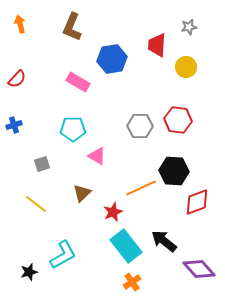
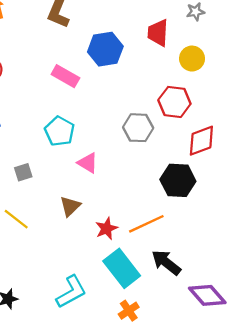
red hexagon: (178, 120) -> (174, 102), moved
cyan pentagon: (73, 129) -> (60, 131), turned 30
orange line: (141, 188) -> (146, 224), moved
red diamond: (197, 202) -> (201, 141), moved
cyan L-shape: (63, 255) -> (71, 292), moved

